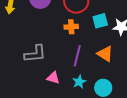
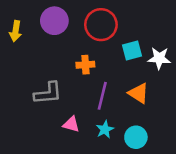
orange cross: (71, 27) -> (85, 65), moved

